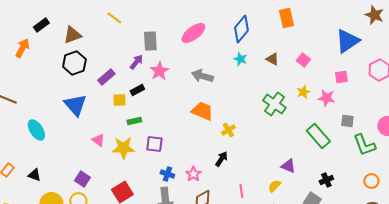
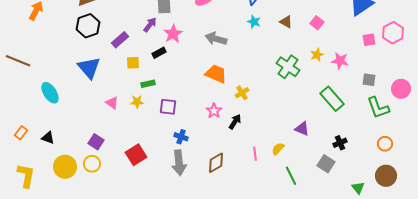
pink square: (341, 77) -> (369, 40), moved
black rectangle: (137, 90) -> (159, 53), moved
gray square: (347, 121) -> (369, 80), moved
yellow star: (123, 148) -> (137, 102), moved, size x0.6
pink star: (193, 174) -> (214, 111), moved
yellow semicircle: (274, 186) -> (278, 149), moved

